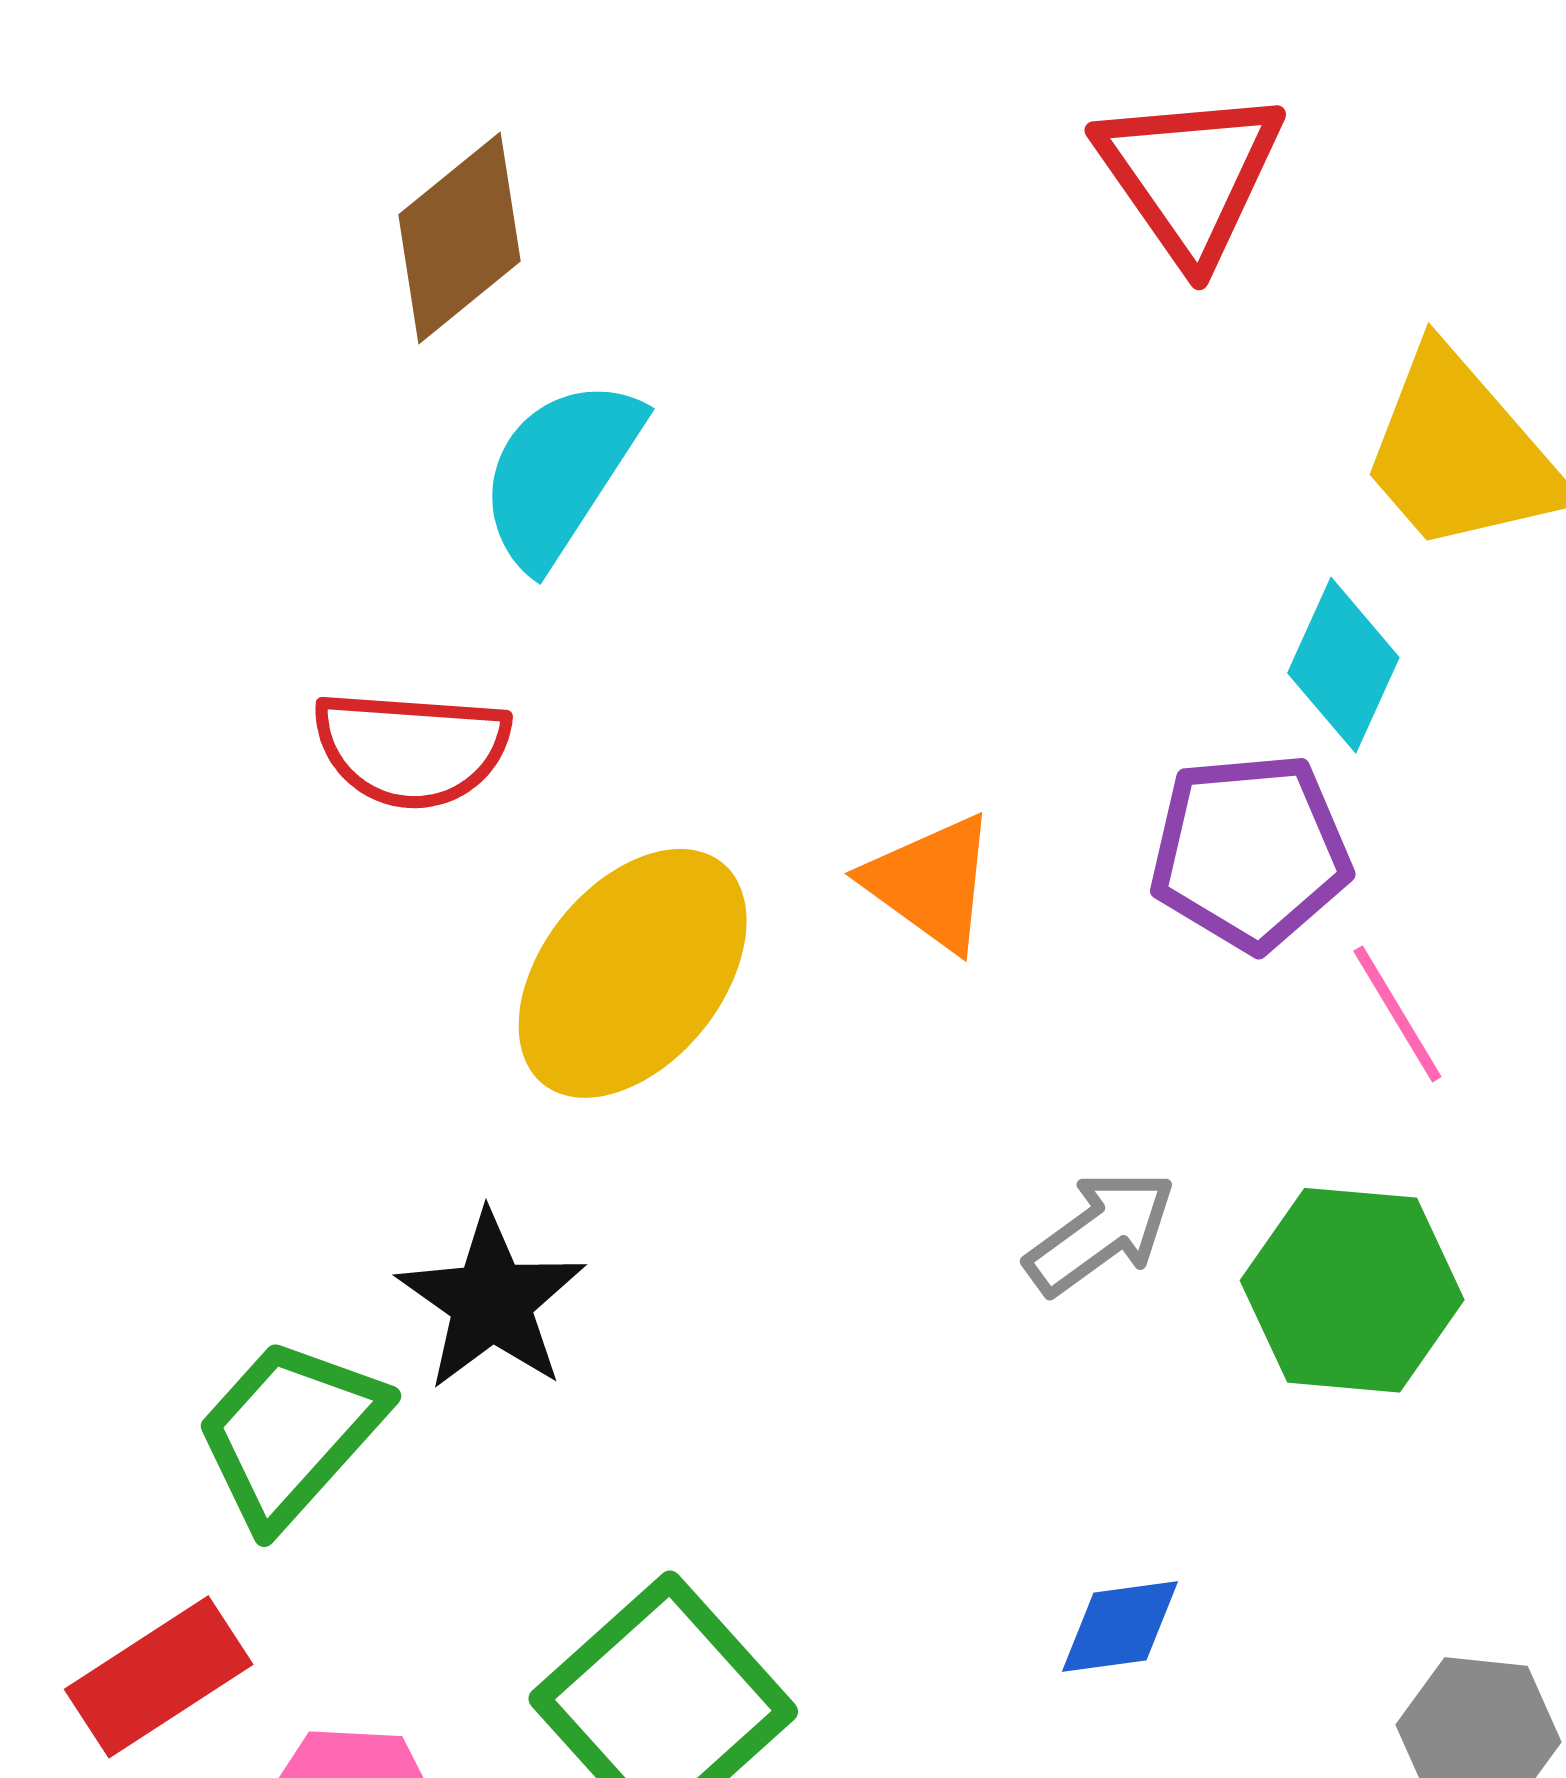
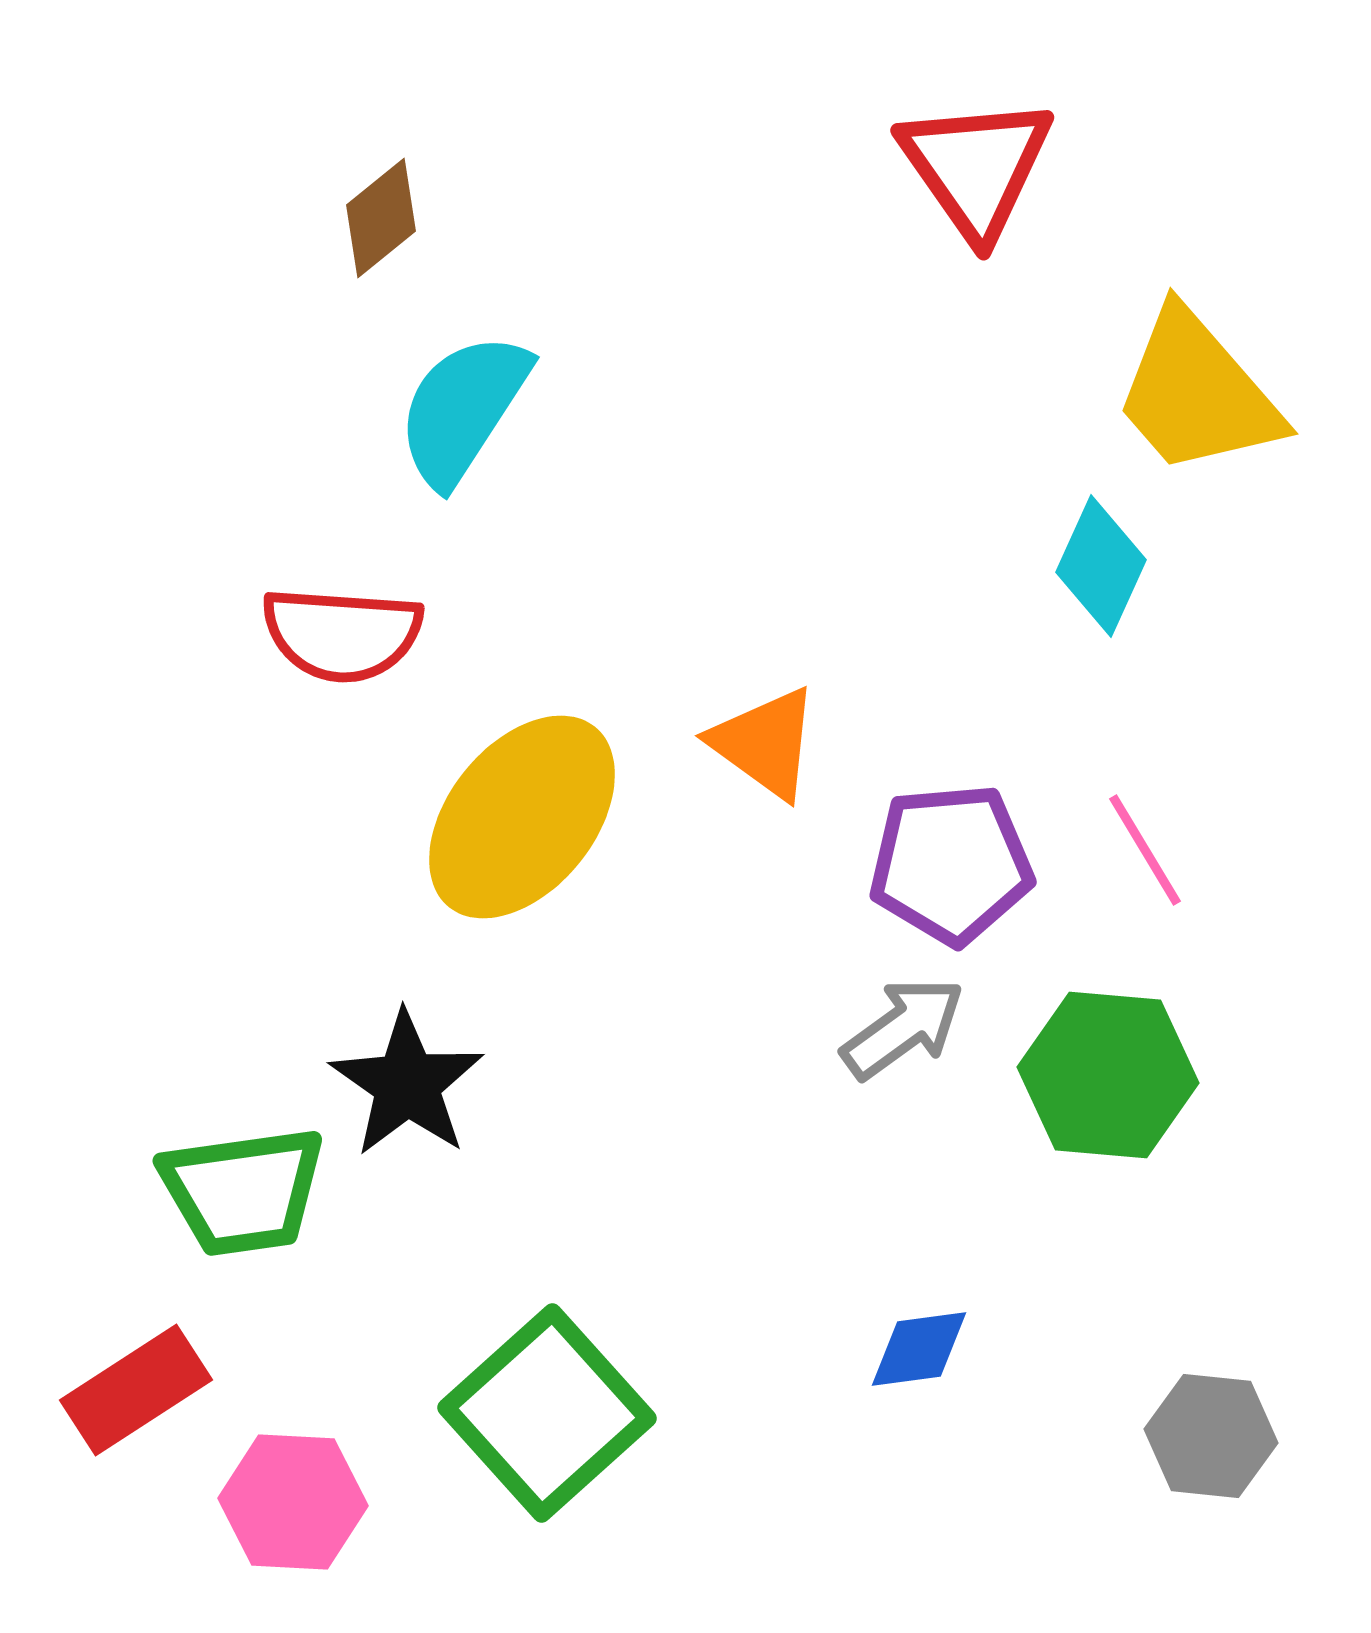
brown diamond: (459, 238) -> (381, 218), size x0.7
purple pentagon: (1250, 852) -> (951, 864), moved
green trapezoid: (290, 1433) -> (243, 1191), turned -140

